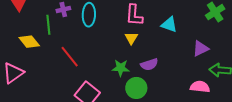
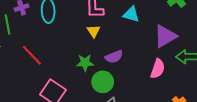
purple triangle: (201, 49) -> (165, 36), size x1.4
pink semicircle: (200, 87) -> (158, 69), moved, turned 108

